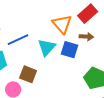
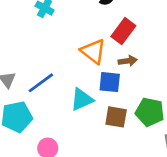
cyan triangle: (47, 47) -> (82, 99), moved, turned 36
brown square: (28, 74) -> (116, 117), moved

